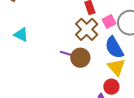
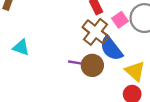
blue semicircle: (114, 48) -> (111, 48), moved

